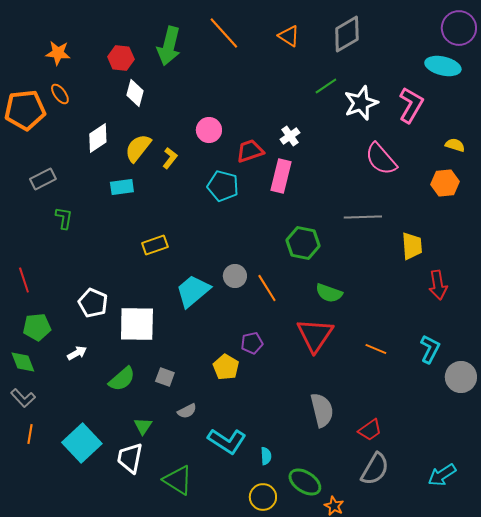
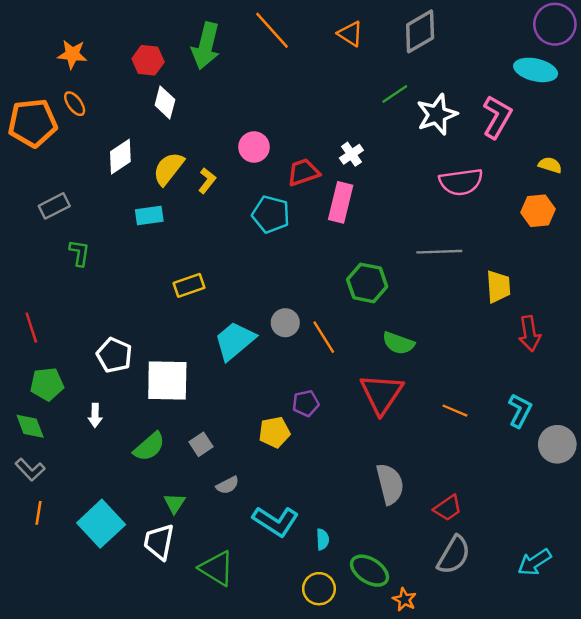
pink semicircle: (381, 159) -> (461, 182), turned -57
white arrow: (77, 353) -> (95, 415), turned 120
yellow pentagon: (226, 367) -> (274, 432), turned 30
gray square: (165, 377) -> (201, 444), turned 36

